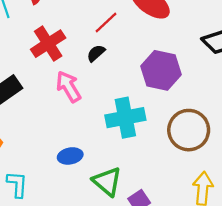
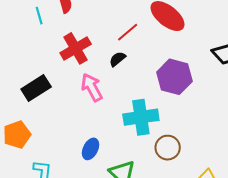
brown circle: (189, 130) -> (168, 148), moved, size x0.7
blue ellipse: (70, 156) -> (91, 149), turned -55

